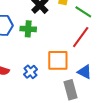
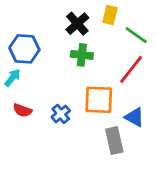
green cross: (28, 29) -> (82, 55), moved

